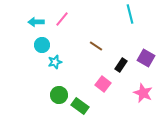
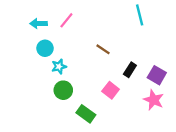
purple square: (146, 58) -> (157, 75), moved
green circle: (59, 95) -> (63, 90), moved

